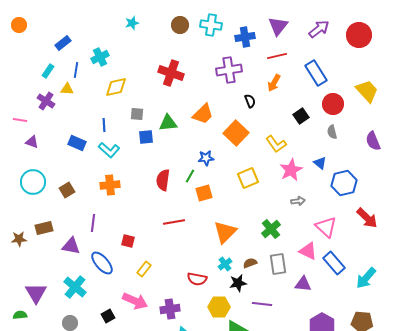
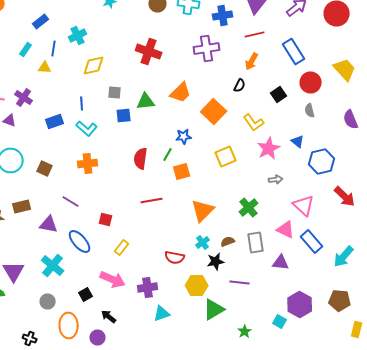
purple cross: (46, 101) -> (24, 98), moved
black semicircle: (250, 101) -> (240, 86), moved, turned 48
blue rectangle: (77, 143) -> (55, 122), turned -42
brown square: (67, 190) -> (45, 168), turned -35
purple line: (93, 223) -> (71, 202), turned -66

